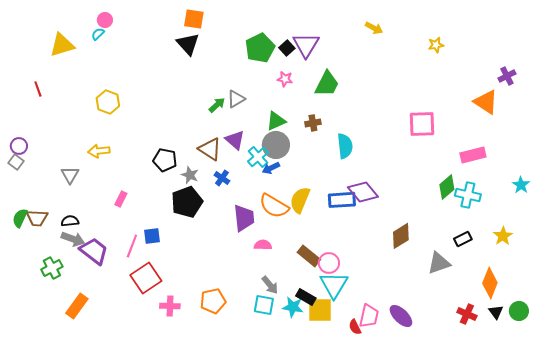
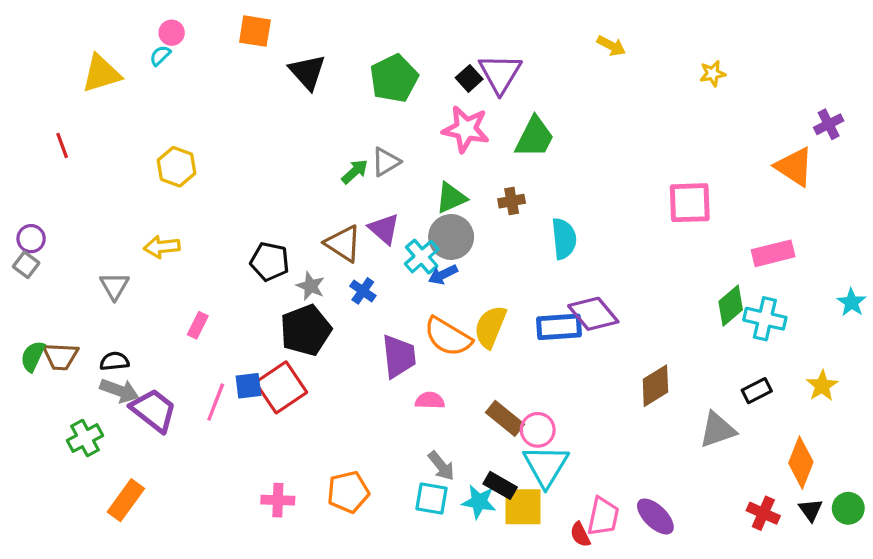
orange square: (194, 19) -> (255, 31), moved
green pentagon: (260, 48) -> (394, 78), moved
pink star: (285, 79) -> (466, 129), size x1.8
red square: (146, 278) -> (281, 387), moved

